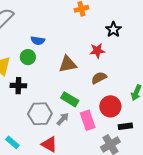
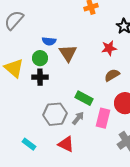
brown triangle: (68, 64) -> (68, 53), moved, turned -48
black cross: (18, 86) -> (40, 77), moved
pink rectangle: (88, 120) -> (103, 118), turned 36

